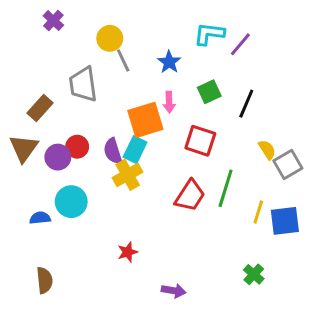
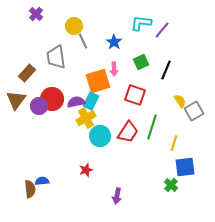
red circle: (77, 147) -> (52, 99), size x1.5
purple semicircle: (113, 151) -> (76, 102), turned 96
cyan circle: (71, 202) -> (100, 136), moved
blue semicircle: (40, 218) -> (42, 181), moved
blue square: (285, 221) -> (185, 167), moved
purple arrow: (174, 291) -> (117, 196), turned 91

